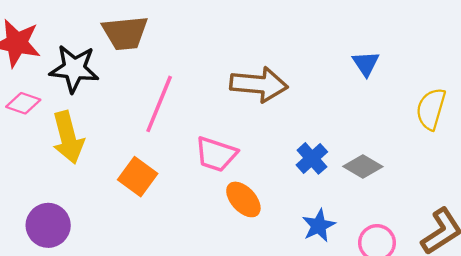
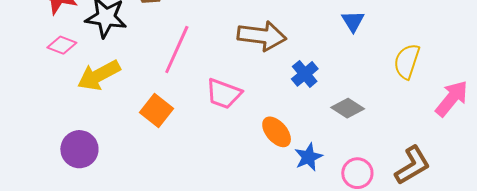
yellow arrow: (68, 137) -> (99, 75), turned 75
blue cross: (312, 158) -> (305, 74), moved
orange ellipse: (243, 199) -> (277, 132), moved

